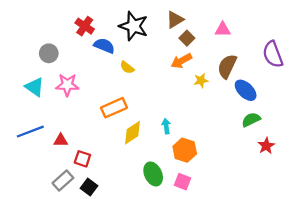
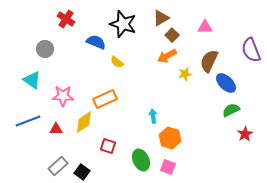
red cross: (85, 26) -> (66, 19), moved
pink star: (67, 85) -> (63, 96), moved
yellow diamond: (132, 133) -> (84, 122), moved
red square: (82, 159) -> (108, 146), moved

